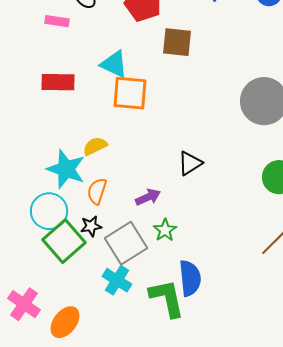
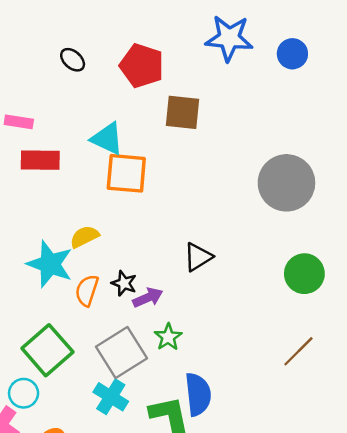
pink rectangle: (57, 21) -> (19, 122), moved
cyan circle: (49, 211) -> (24, 393), moved, size x0.7
black star: (91, 226) -> (124, 283), moved, turned 30

